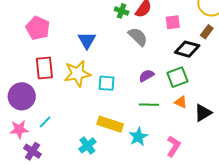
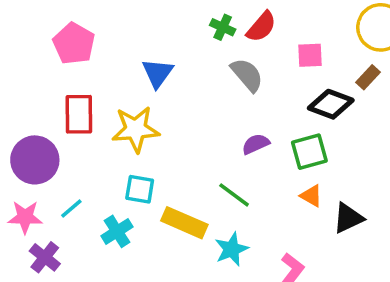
cyan square: (107, 83) -> (140, 189), moved
green line: (149, 105) -> (234, 195), moved, turned 30
cyan cross: (87, 145) -> (117, 231), moved

